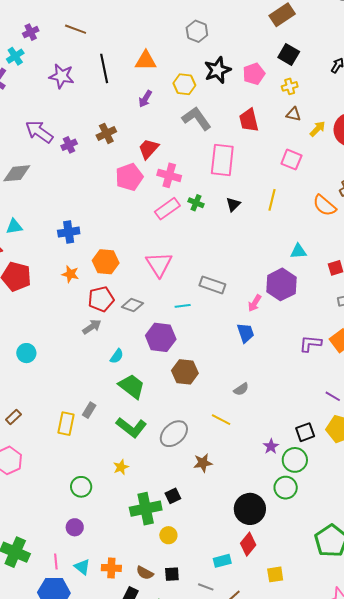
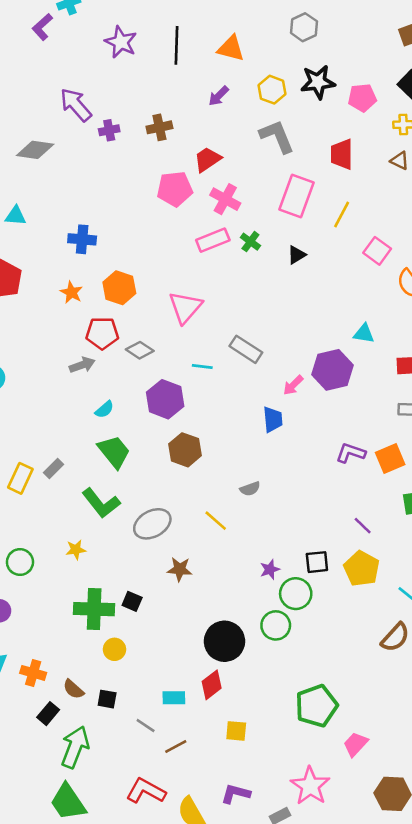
pink square: (291, 160) -> (377, 251), moved
yellow line: (272, 200) -> (342, 214), moved
black square: (173, 496) -> (132, 601), turned 35

